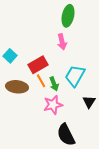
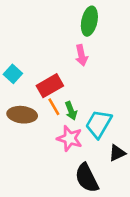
cyan trapezoid: (75, 76) -> (99, 124), moved
black triangle: (89, 102) -> (117, 153), moved, turned 32
pink star: (53, 105) -> (70, 138), turned 30

